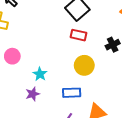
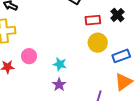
red rectangle: (78, 35) -> (93, 20), moved
blue rectangle: (72, 93) -> (121, 56), moved

